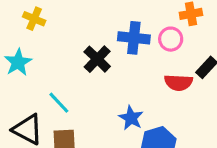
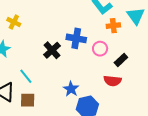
pink circle: (171, 39) -> (100, 49), moved
red semicircle: (178, 82) -> (112, 81), moved

